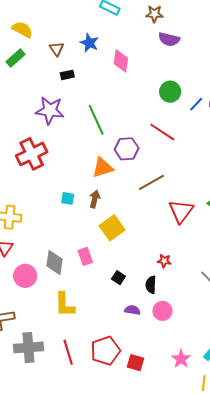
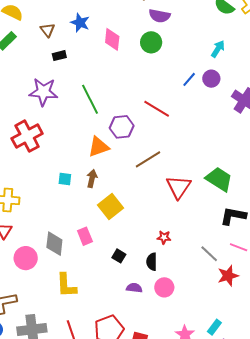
green circle: (170, 92) -> (151, 42), moved

